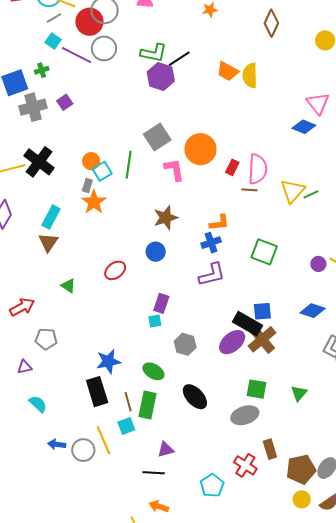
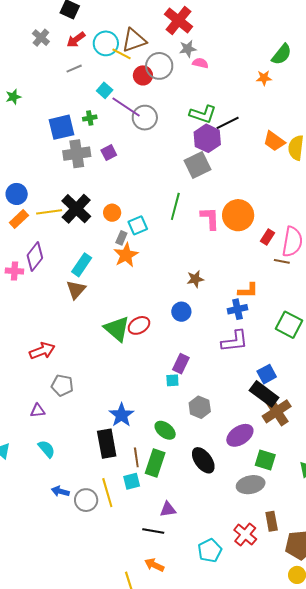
gray line: (54, 18) -> (74, 69), moved
red circle: (89, 22) -> (143, 75), size x0.7
gray circle: (104, 48) -> (145, 118), moved
gray square: (157, 137) -> (197, 165), moved
orange circle: (91, 161) -> (112, 213), moved
green line: (129, 165) -> (175, 206), moved
pink L-shape: (174, 170) -> (210, 218), moved
brown star: (166, 218) -> (195, 279), size x0.7
green triangle: (68, 286) -> (117, 329), moved, size x1.8
blue square: (262, 311) -> (267, 374), moved, turned -30
purple ellipse: (232, 342) -> (240, 435), moved
blue star: (108, 361) -> (121, 415), turned -30

